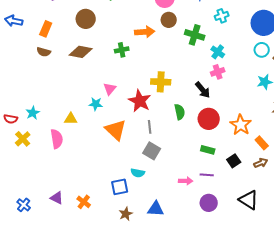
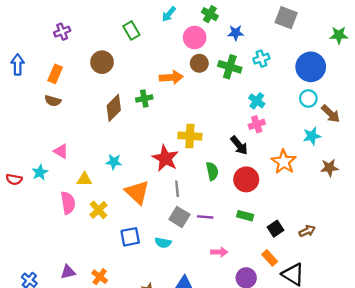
blue arrow: (14, 21) -> (18, 64), turned 78
green cross: (195, 35) -> (230, 67), moved
brown diamond: (81, 52) -> (114, 108), moved, turned -55
pink triangle: (110, 89) -> (61, 151), moved, turned -40
orange star: (241, 125) -> (284, 162), moved
yellow cross: (23, 139) -> (98, 210), moved
orange rectangle: (262, 143) -> (270, 258), moved
purple line: (207, 175) -> (205, 217), moved
blue square: (120, 187) -> (130, 237), moved
purple triangle: (57, 198) -> (68, 272), turned -40

